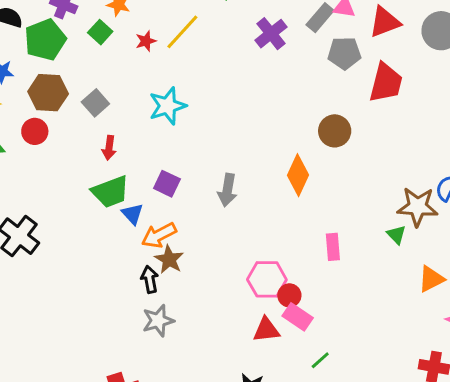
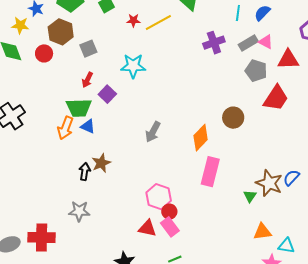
purple square: (167, 184) -> (107, 94), moved
blue triangle: (132, 214) -> (88, 126), turned -42
orange arrow: (159, 235) -> (65, 128), moved, turned -60
pink rectangle: (333, 247) -> (210, 172), moved, size x1.6
gray star: (158, 321) -> (79, 211), moved

